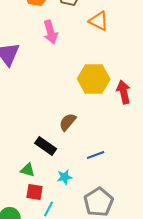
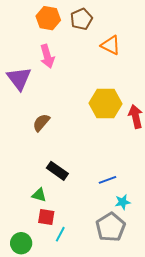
pink arrow: (51, 32) -> (47, 56), moved
brown semicircle: (68, 122) -> (41, 123), moved
cyan star: (65, 177) -> (123, 202), moved

